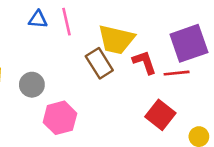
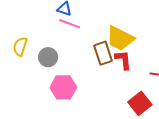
pink line: (66, 22) -> (70, 24), moved, turned -70
red L-shape: (144, 62) -> (123, 60), moved

